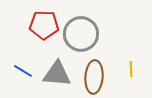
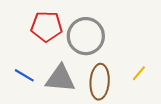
yellow line: (131, 69) -> (139, 73), turned 42

